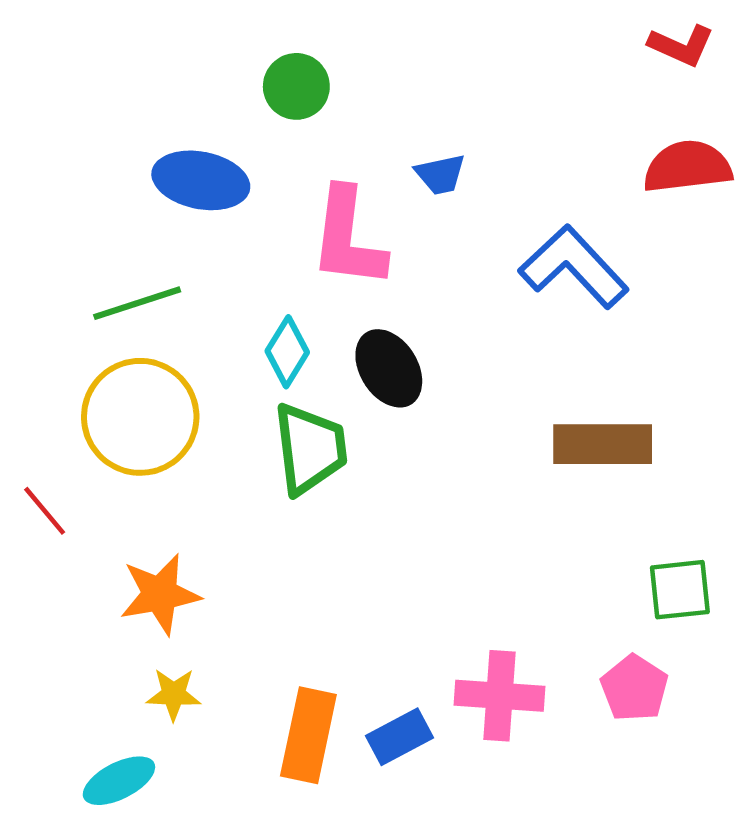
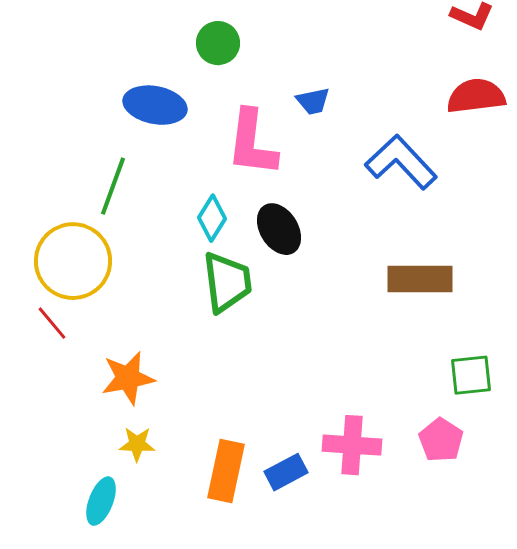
green line: (137, 303) -> (113, 186), turned -52
yellow circle: (140, 417) -> (73, 261), moved
cyan ellipse: (119, 781) -> (101, 501), turned -42

